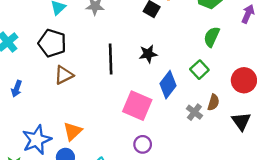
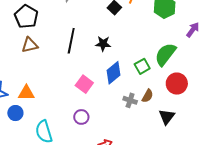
green semicircle: (212, 37) -> (165, 54), moved, size x1.4
pink square: (137, 106) -> (84, 84), size x0.7
gray cross: (194, 112) -> (130, 100), turned -32
orange triangle: (73, 131) -> (26, 93), turned 30

